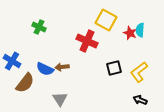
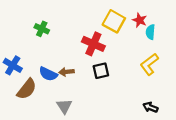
red star: (130, 33) -> (140, 20), moved
black square: (114, 68) -> (101, 71), moved
yellow L-shape: (139, 72) -> (149, 64), moved

